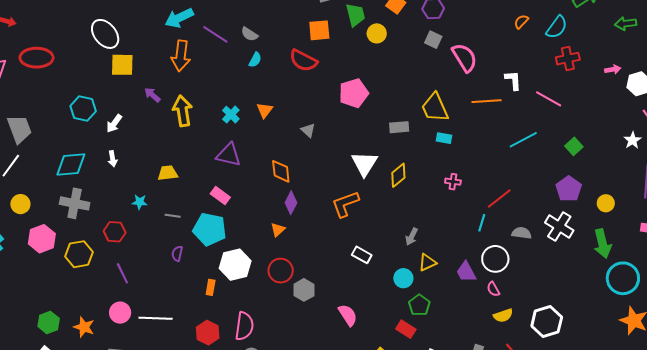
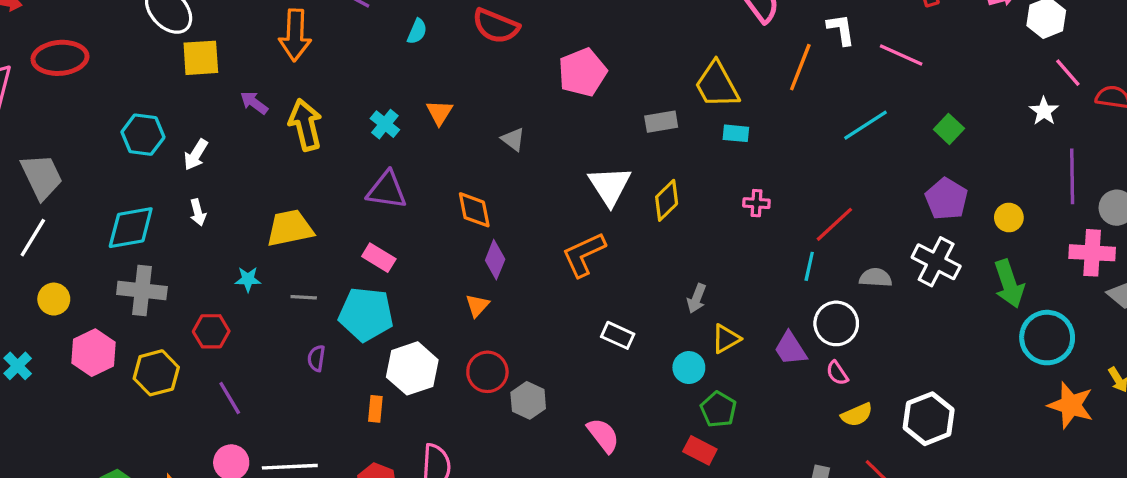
orange line: (487, 101) -> (800, 67), turned -60
yellow trapezoid: (168, 173) -> (290, 228), size x1.4

